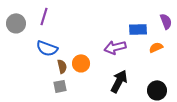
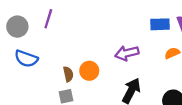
blue rectangle: (138, 29) -> (160, 24), moved
blue semicircle: (47, 48) -> (26, 59), moved

